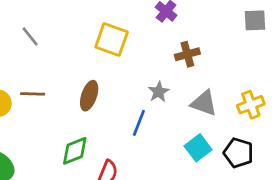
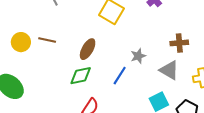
brown cross: (187, 54) -> (179, 43), moved
green diamond: (75, 151) -> (81, 76), moved

